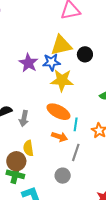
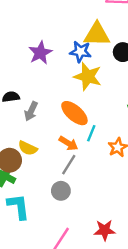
purple star: (28, 63) -> (40, 53), moved
yellow semicircle: (28, 148) -> (28, 148), turned -70
gray line: (76, 152) -> (69, 165), moved

